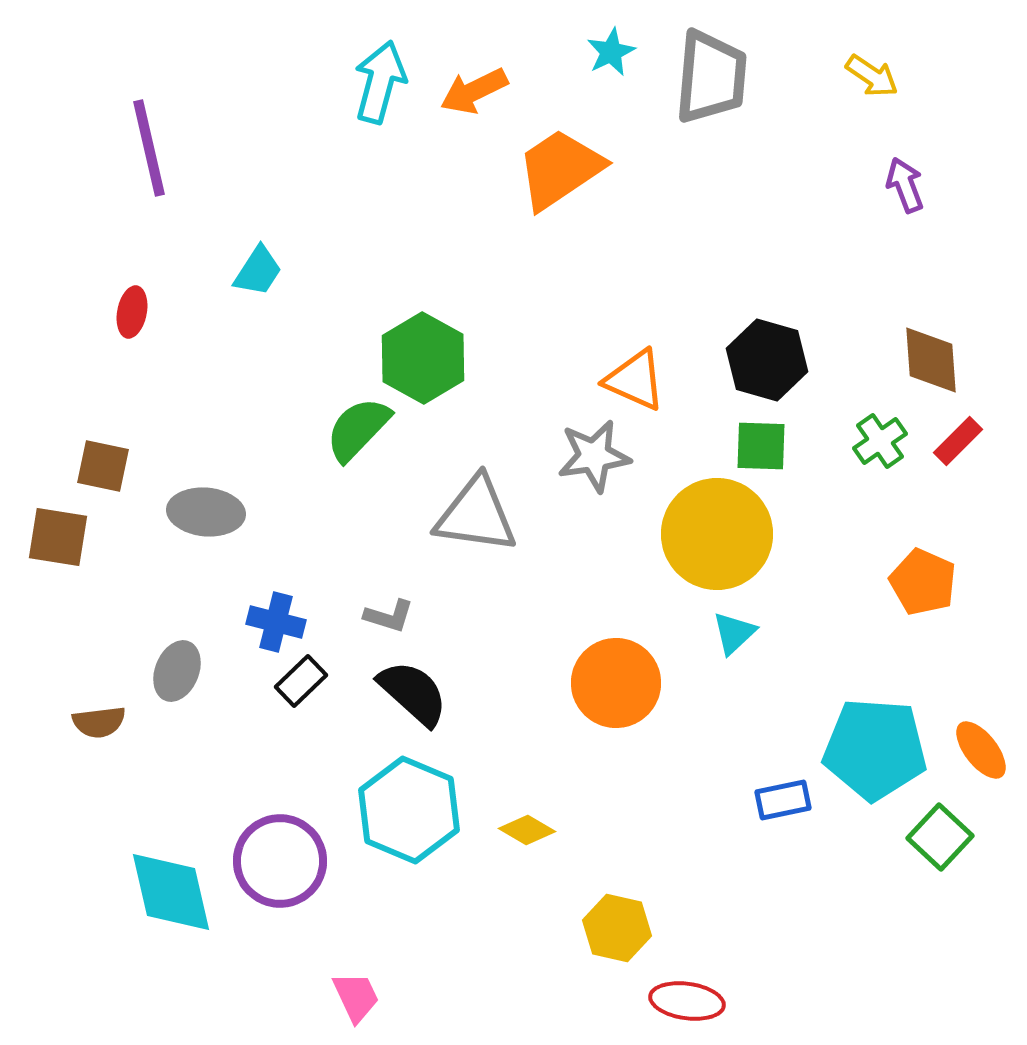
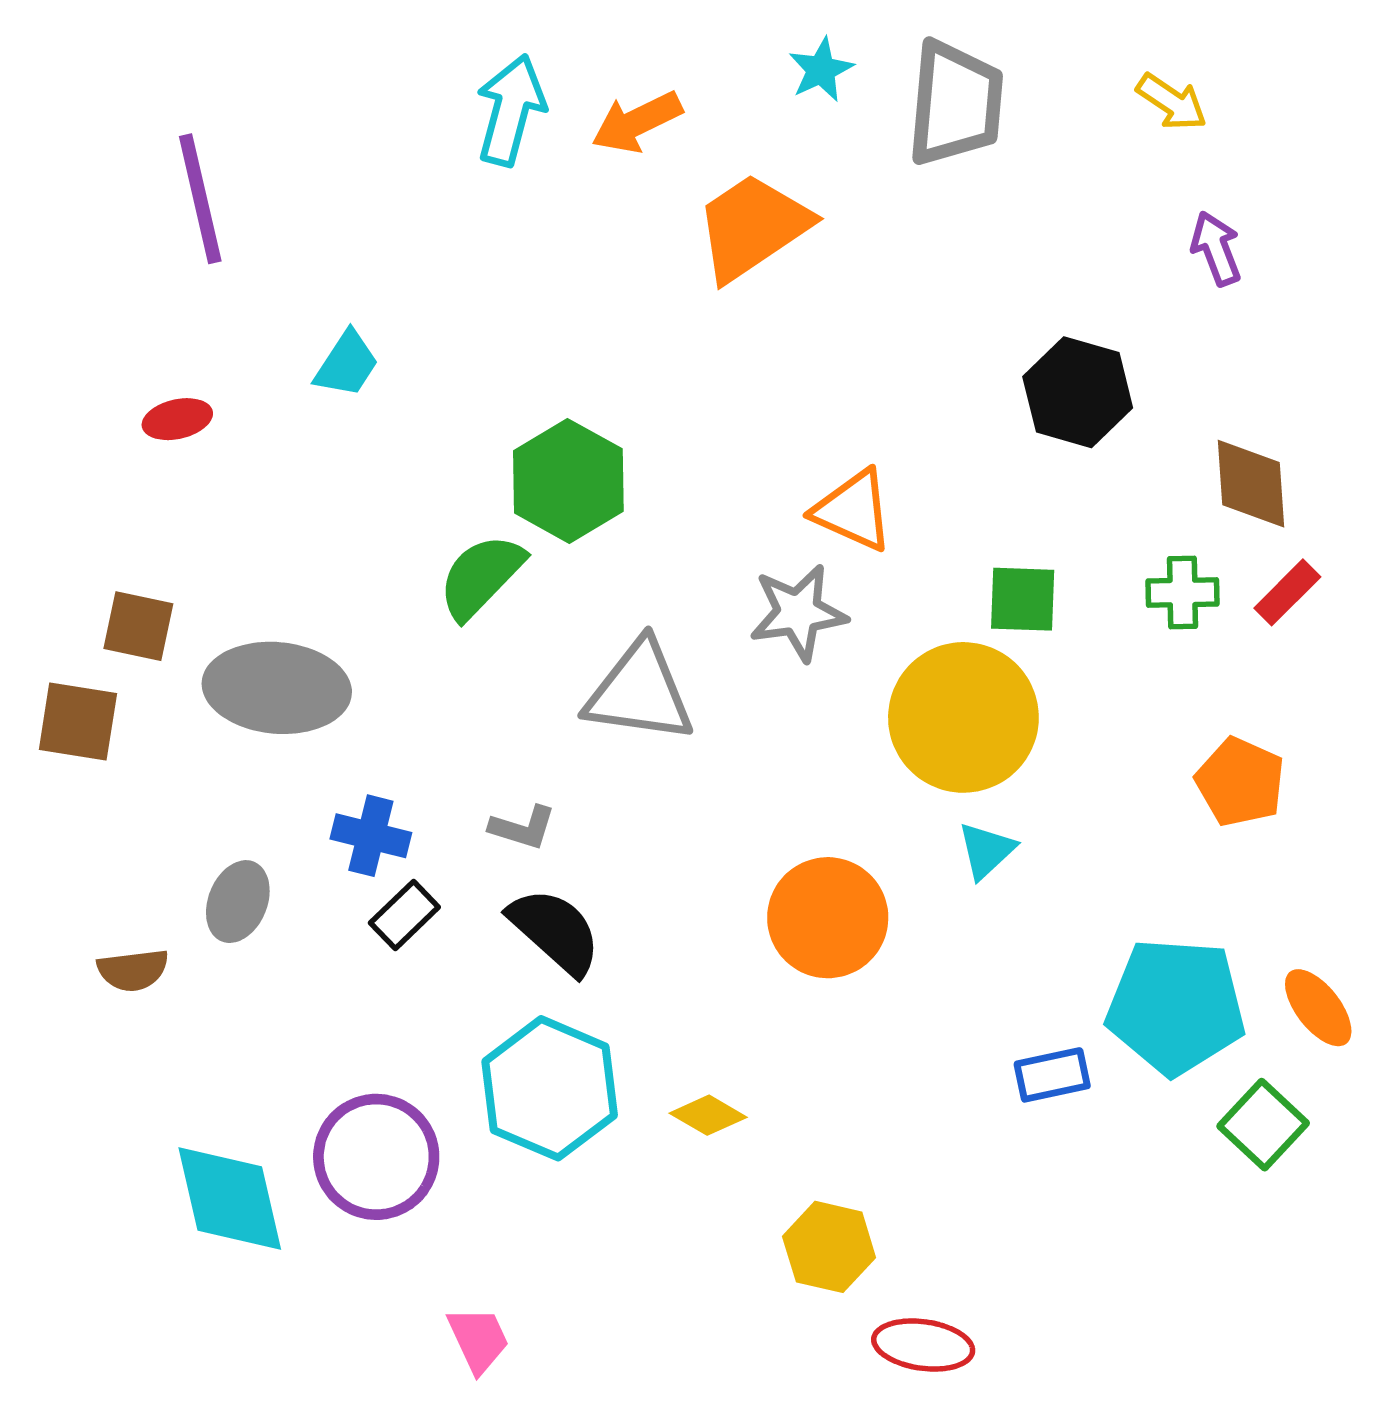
red ellipse: (132, 312) -> (177, 419), turned 66
black hexagon: (767, 360) -> (1078, 392), moved
green cross: (880, 441) -> (1183, 592), turned 34
gray ellipse: (206, 512) -> (277, 688), size x1.4

